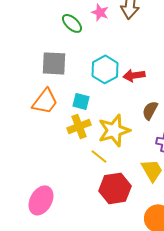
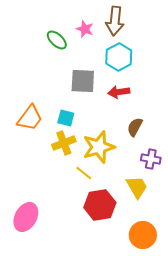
gray square: (54, 63) -> (83, 81), moved
cyan hexagon: (105, 69) -> (119, 57), moved

